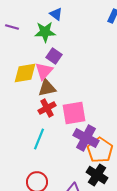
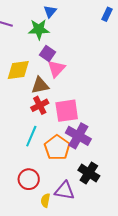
blue triangle: (56, 14) -> (50, 11), turned 32
pink triangle: (44, 71) -> (56, 69), moved
orange pentagon: (100, 150) -> (57, 148), moved

